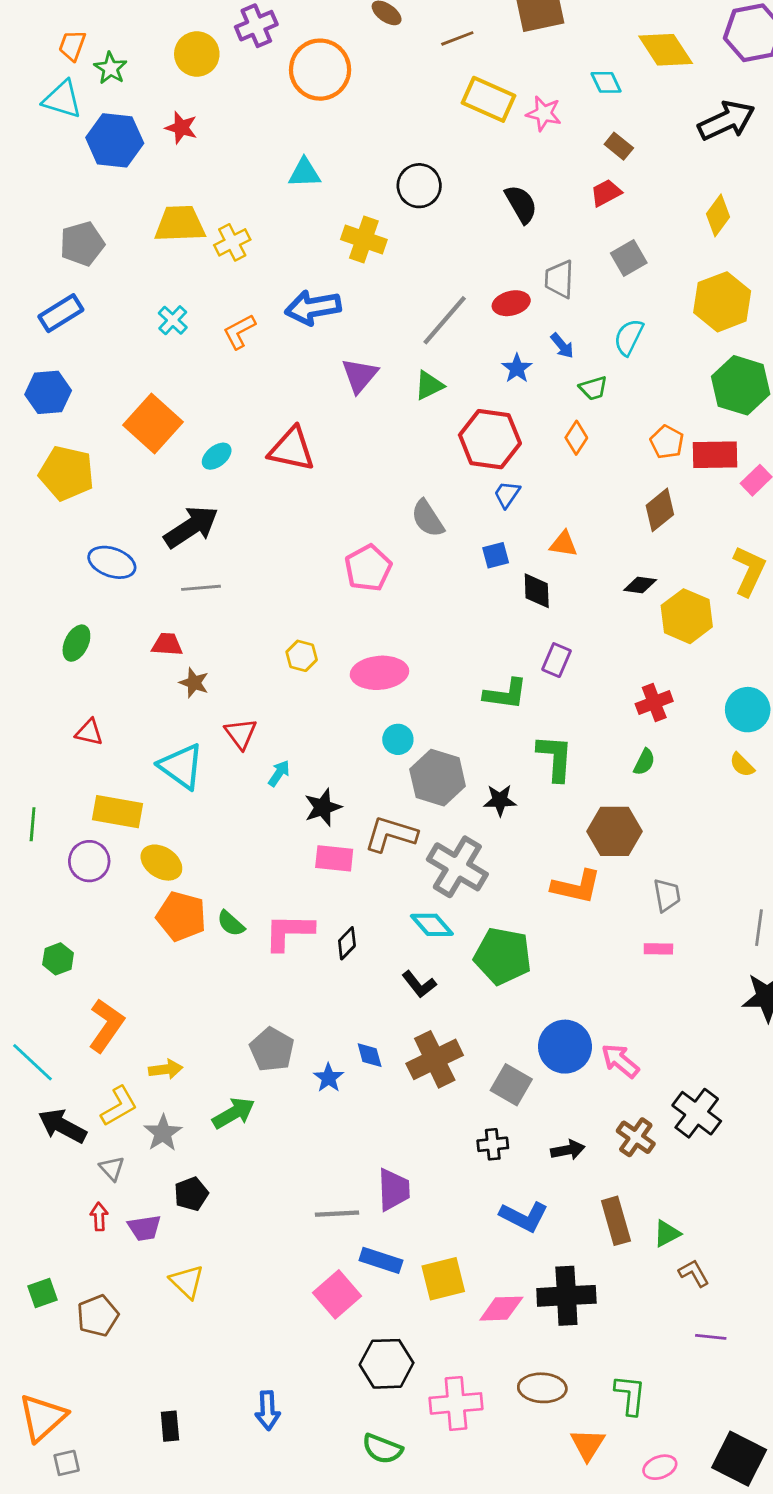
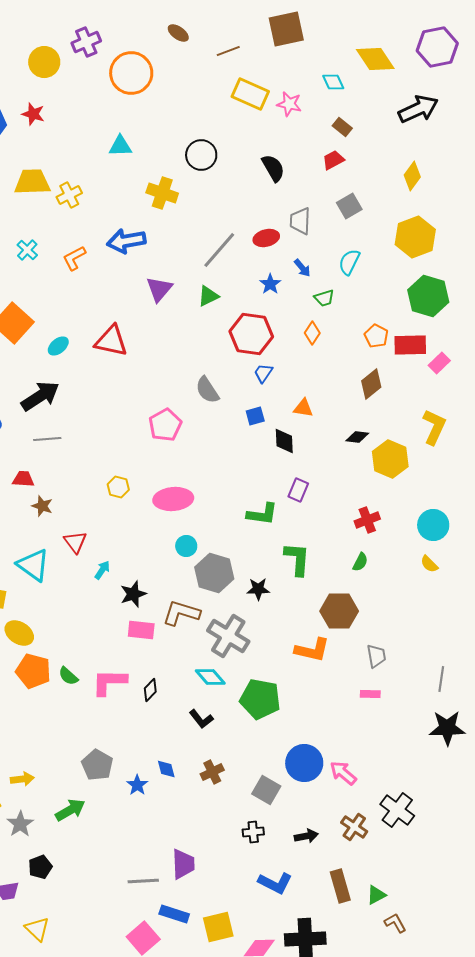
brown cross: (435, 1059) -> (212, 772), size x0.6

